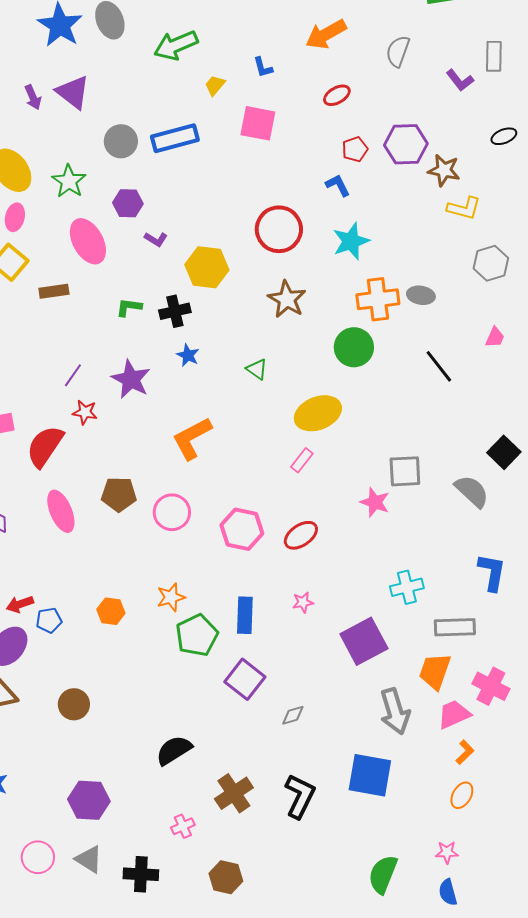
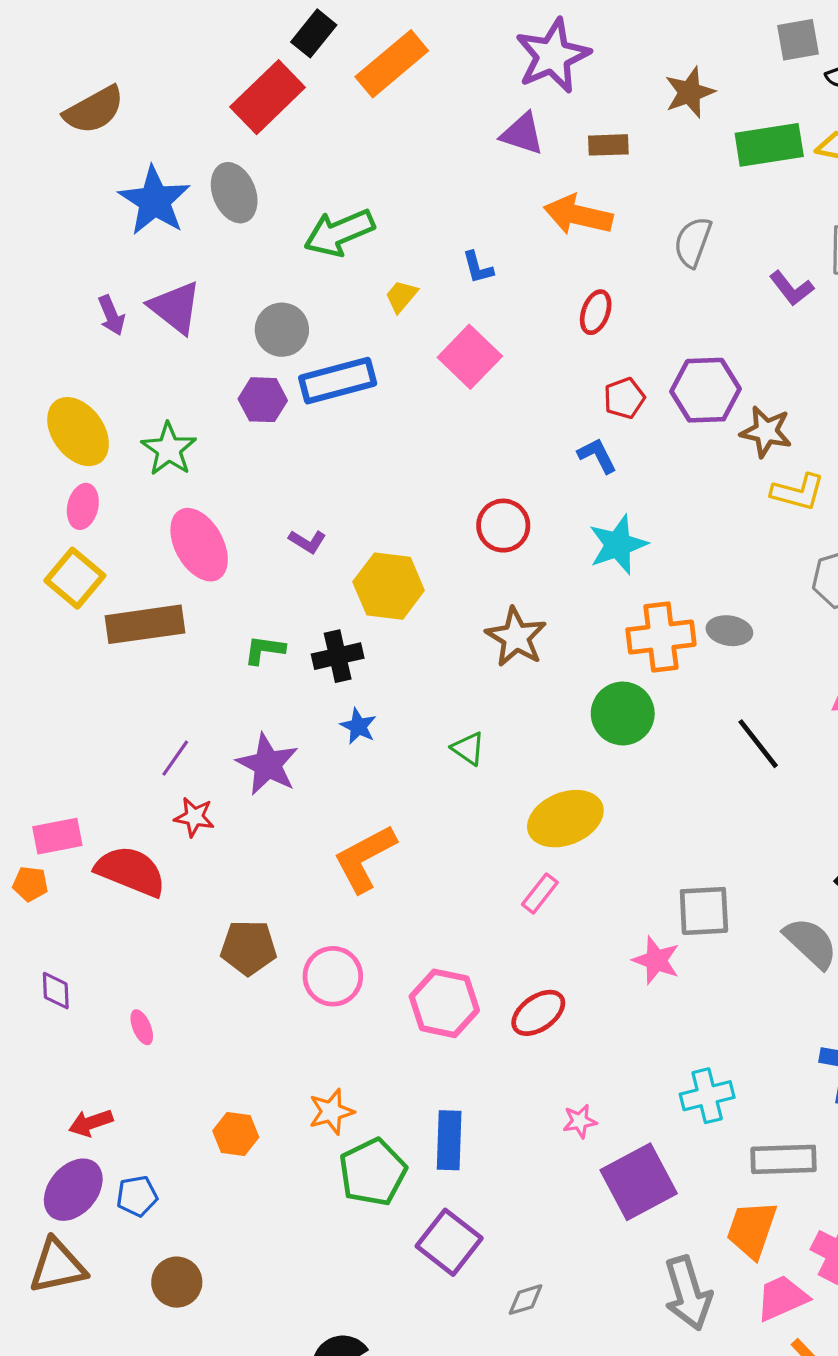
orange arrow: (326, 34) -> (578, 215), turned 42
red ellipse: (337, 95) -> (596, 312), turned -40
pink square: (258, 123) -> (470, 357), turned 33
gray circle: (121, 141) -> (282, 330), moved
purple hexagon: (128, 203) -> (263, 400), moved
red circle: (279, 229) -> (503, 526), size x0.7
brown rectangle: (54, 291) -> (145, 624), size x1.6
red semicircle: (45, 446) -> (131, 871), turned 78
pink ellipse: (61, 511) -> (142, 1027), moved, size x0.5
pink star: (303, 602) -> (580, 1121), moved
blue pentagon: (49, 620) -> (137, 1196), moved

